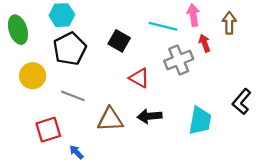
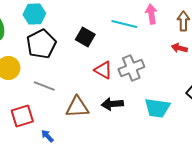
red arrow: (205, 43) -> (179, 48), moved, turned -56
gray cross: (179, 60) -> (131, 68), moved
cyan trapezoid: (200, 121) -> (157, 108), turned 88

